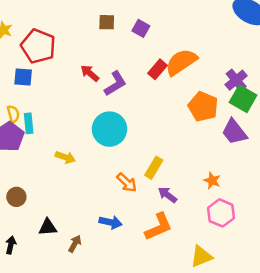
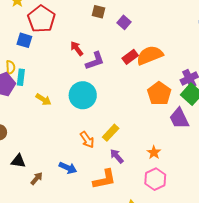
yellow arrow: (65, 157) -> (43, 99), moved

